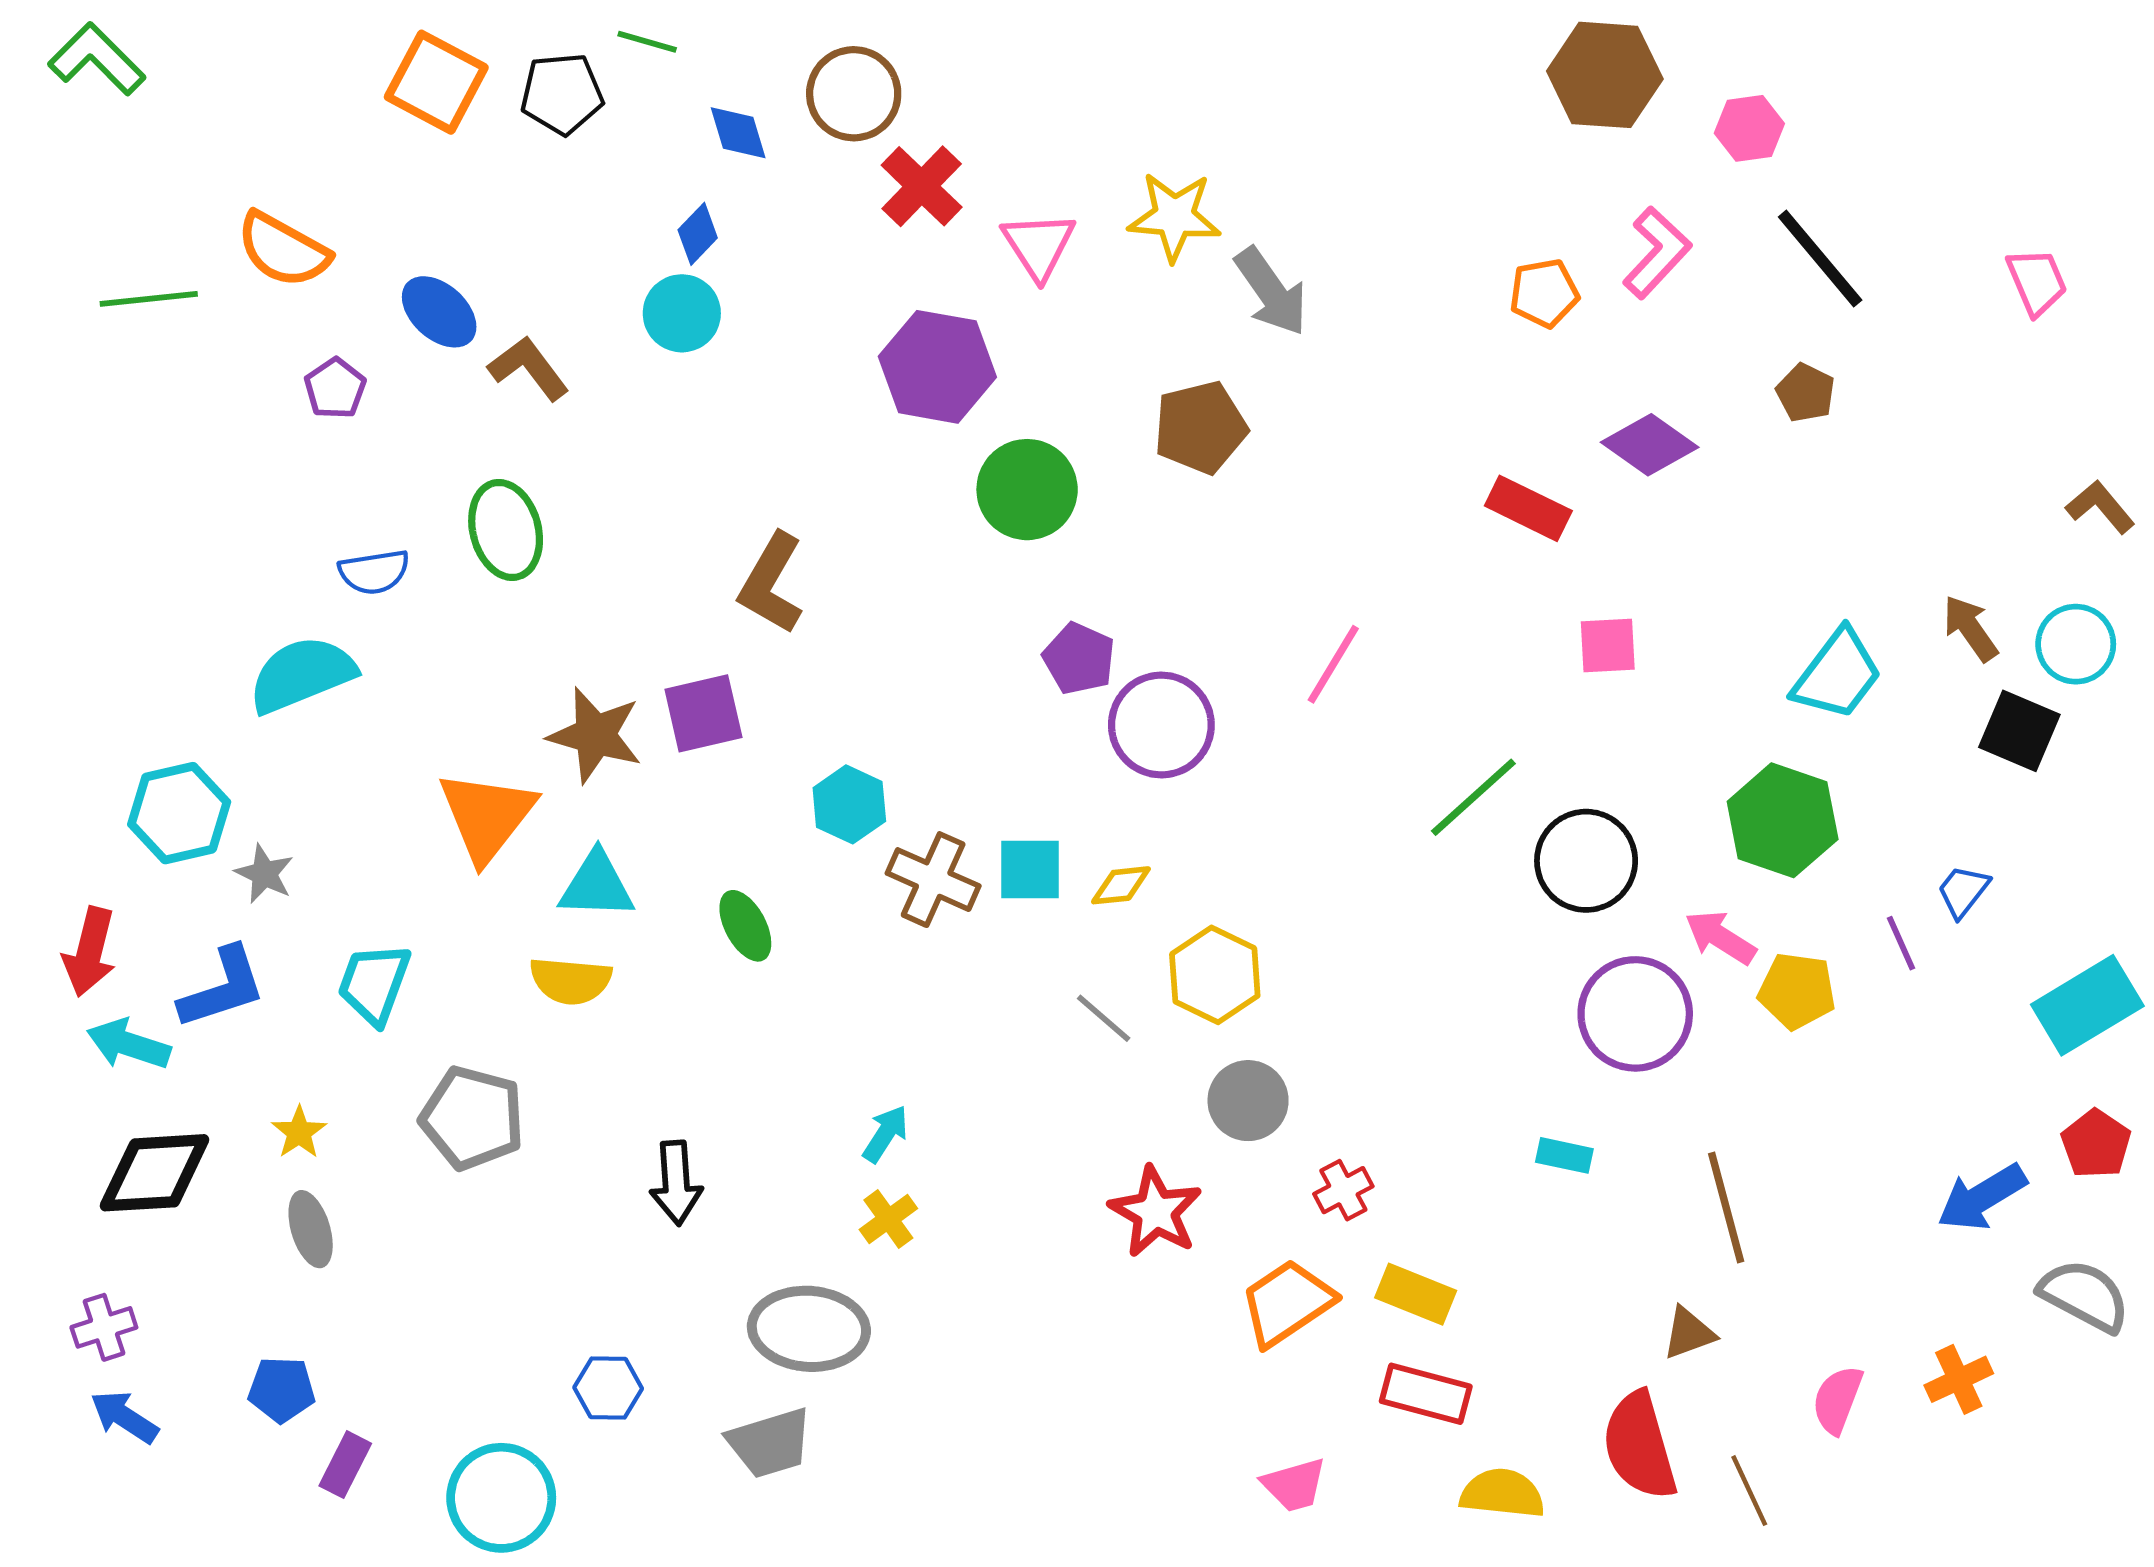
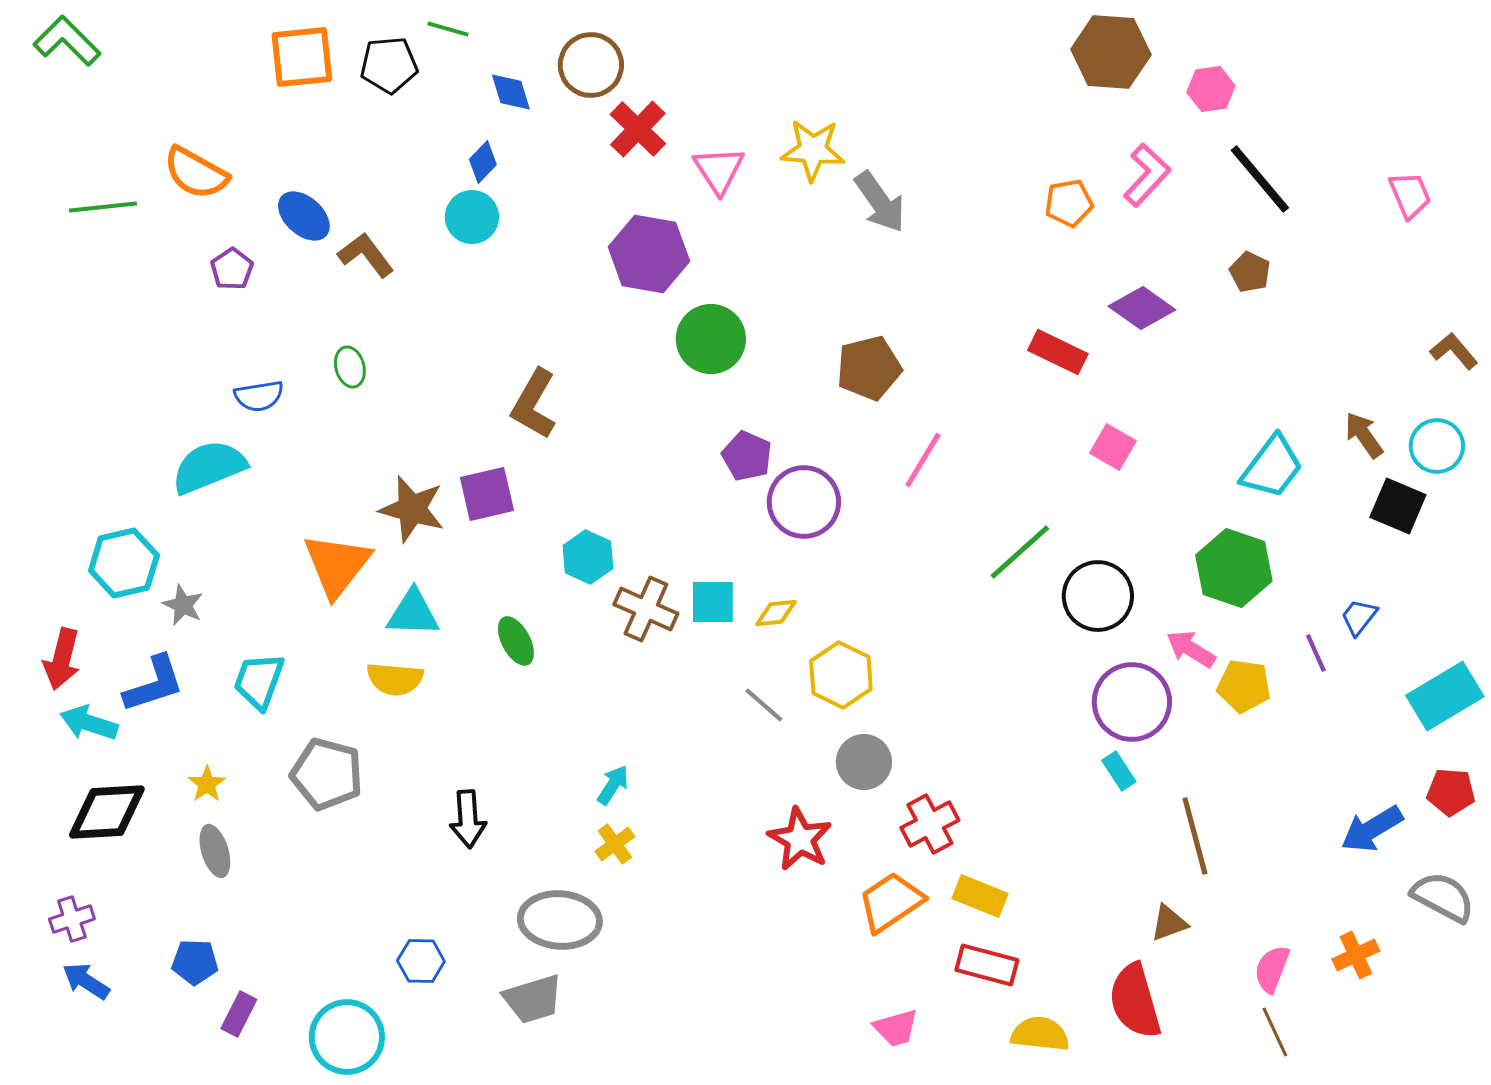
orange square: (436, 82) -> (302, 57), turned -34
brown pentagon: (1200, 427) -> (869, 368), moved
green ellipse: (506, 530) -> (350, 367), size x0.6
pink square: (1608, 646) -> (1113, 447), turned 33
red pentagon: (2096, 1144) -> (1451, 792), turned -30
cyan rectangle: (1564, 1155) -> (1119, 771), moved, turned 45
red cross: (1343, 1190) -> (930, 824), size x1.4
brown line: (1749, 1491) -> (1275, 1032), moved

